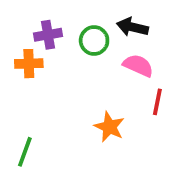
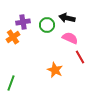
orange cross: (29, 64) -> (13, 37), turned -32
red line: (157, 102) -> (80, 57), turned -40

